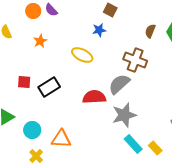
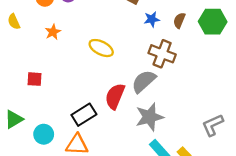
blue star: (99, 30) -> (152, 19), moved
black rectangle: (49, 87) -> (84, 115), moved
red semicircle: (94, 97) -> (115, 96), turned -65

